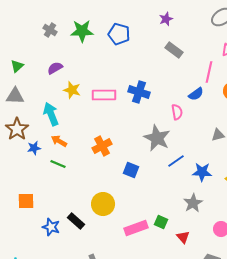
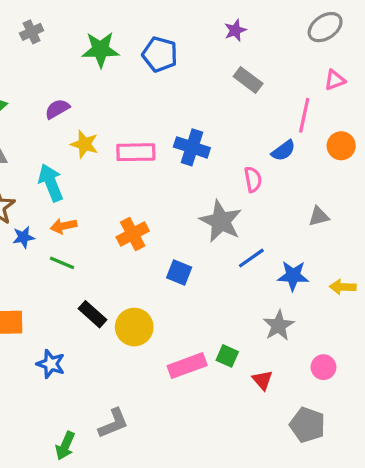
gray cross: (50, 30) -> (32, 32), moved, turned 32
orange arrow: (59, 141) -> (64, 226), turned -42
black rectangle: (76, 221) -> (92, 314), moved

